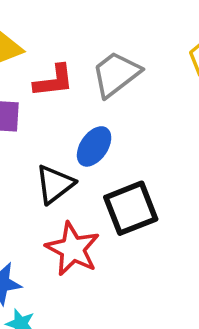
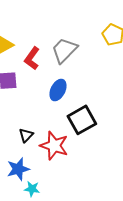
red L-shape: (54, 81) -> (32, 58), turned 140
black triangle: (55, 184) -> (26, 135), moved, size x0.7

